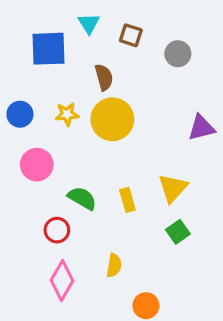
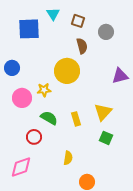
brown semicircle: (104, 77) -> (82, 46), moved
yellow star: (67, 114) -> (44, 90), moved
green square: (178, 232) -> (106, 138), turned -32
pink diamond: (62, 280) -> (21, 167), moved, turned 40

